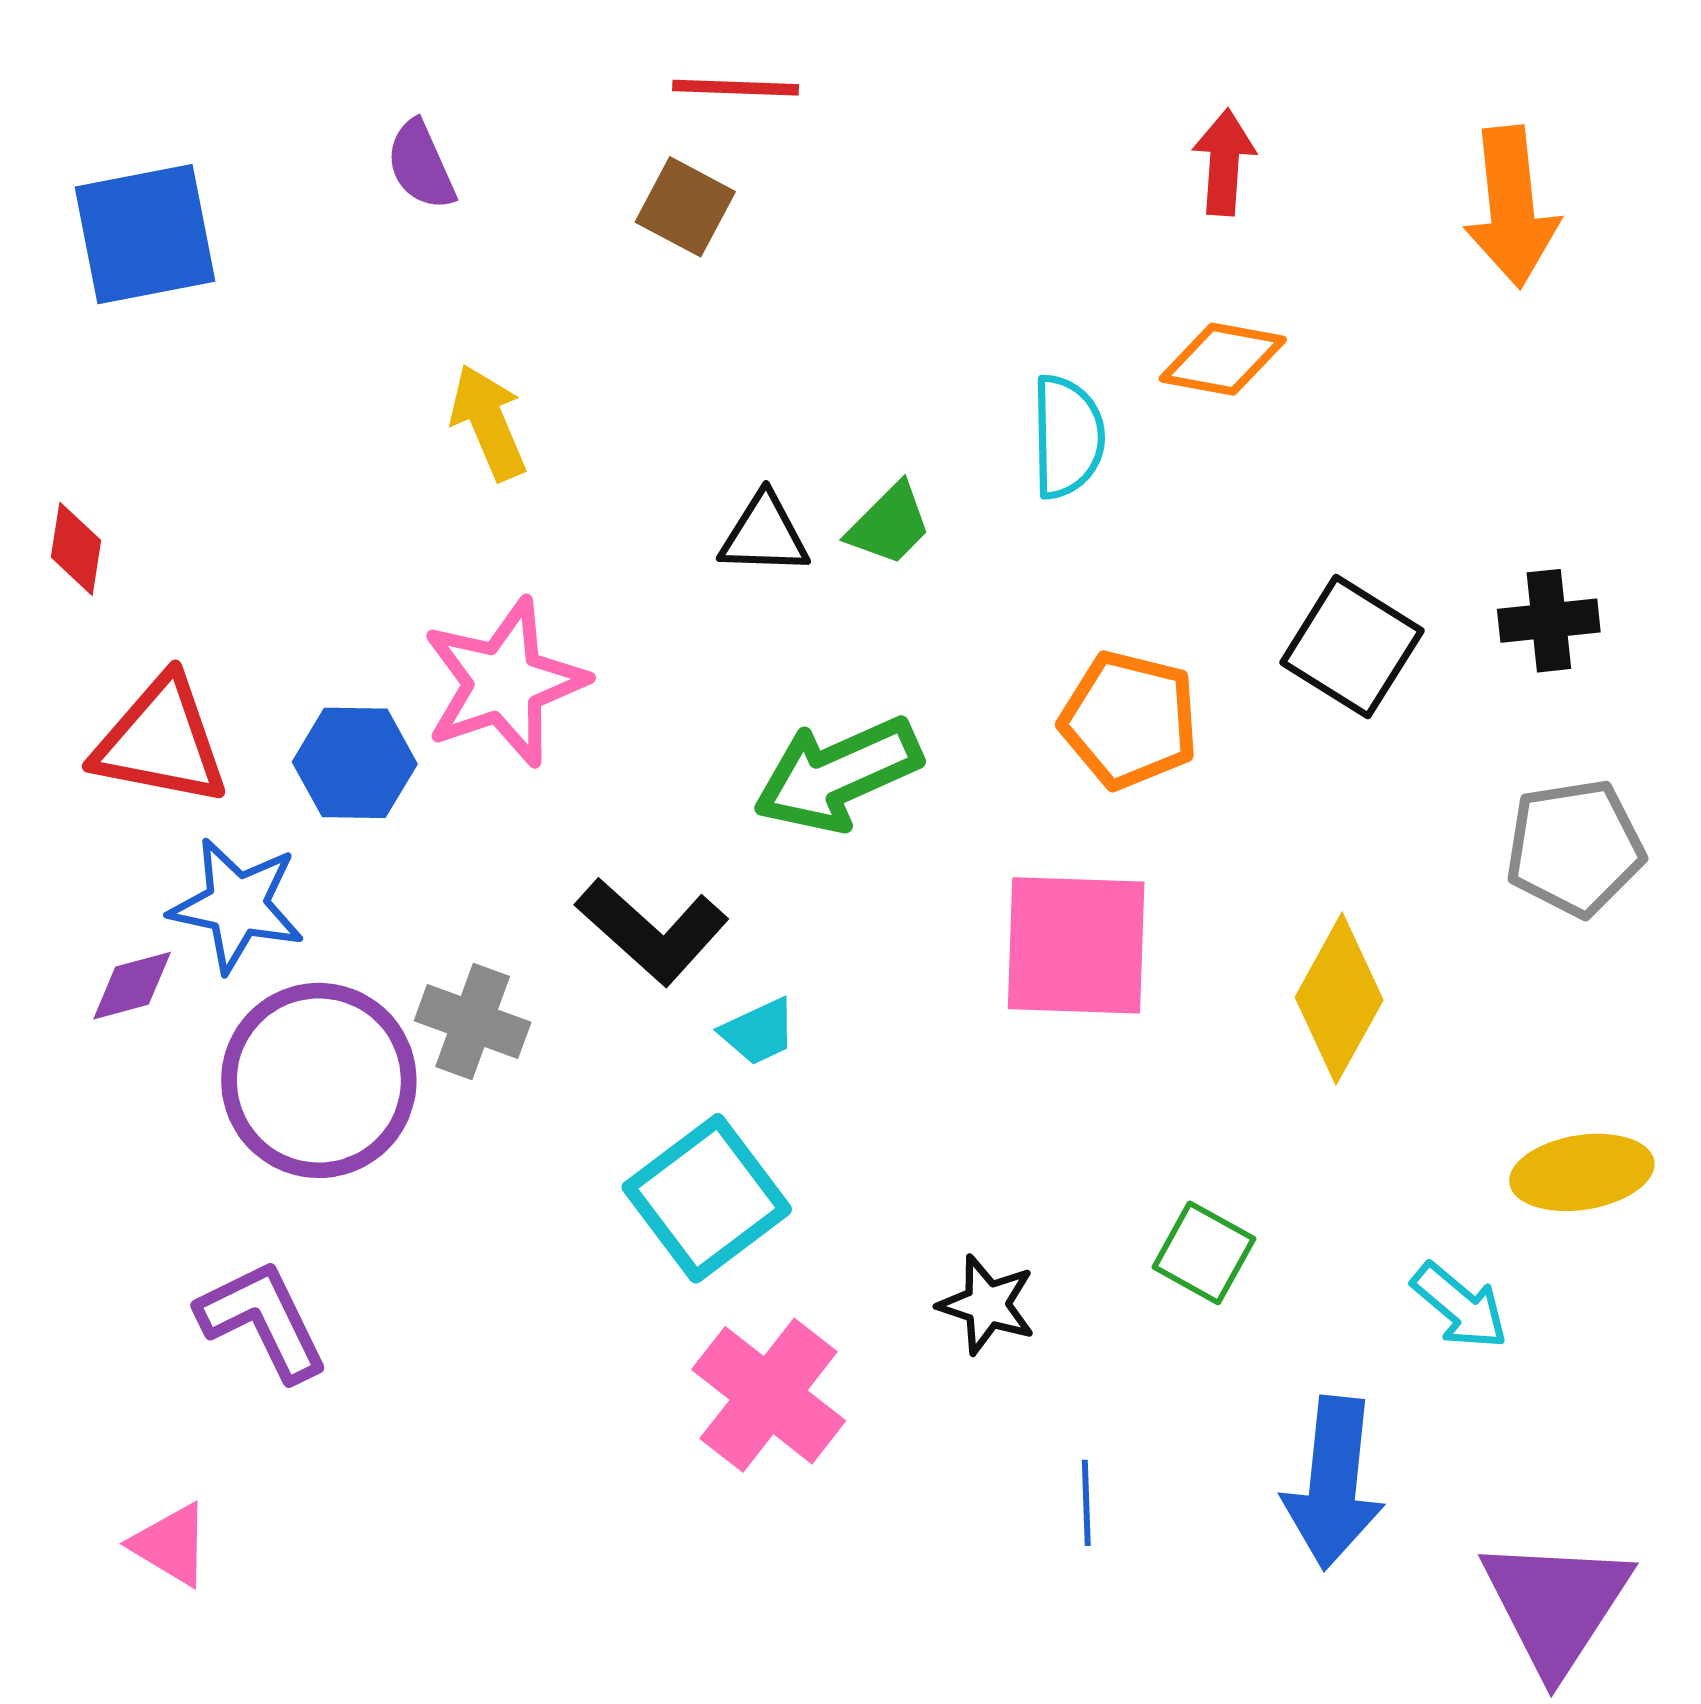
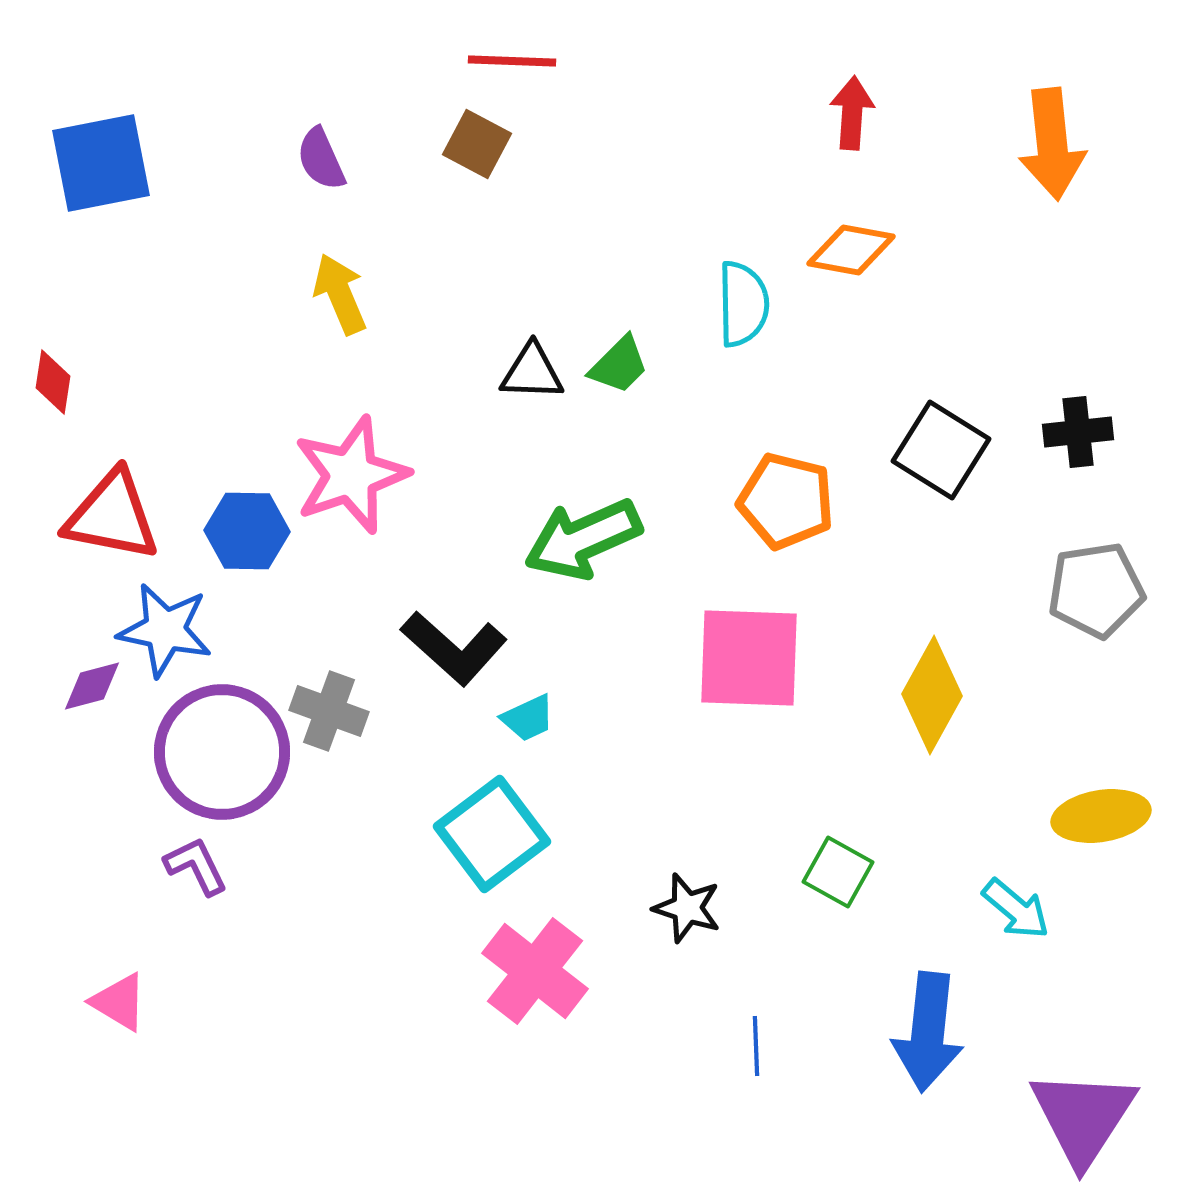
purple semicircle: (421, 165) -> (321, 159), moved
purple L-shape: (263, 1320) -> (196, 866), moved, size x0.7
pink triangle: (171, 1545) -> (119, 1002), moved

